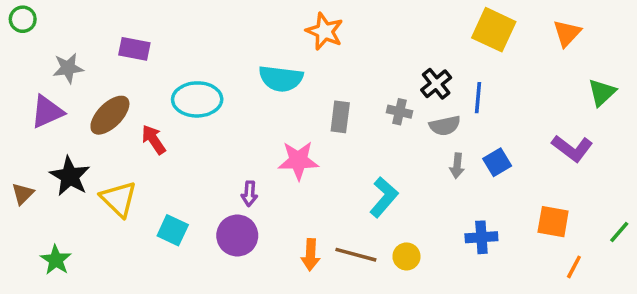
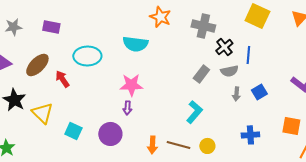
gray star: (68, 68) -> (13, 27), moved
gray cross: (399, 112) -> (203, 26), moved, size x1.6
gray rectangle: (340, 117) -> (201, 74), moved, turned 30
pink star: (298, 161) -> (131, 85), moved
purple arrow: (249, 194) -> (127, 108), moved

